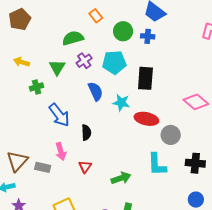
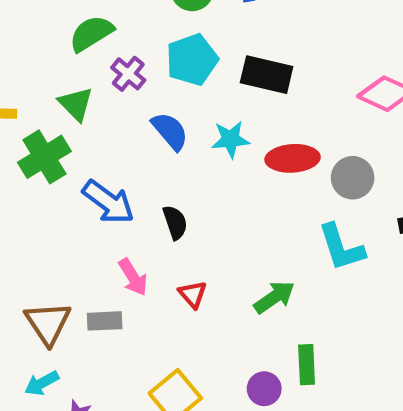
black rectangle: (145, 78) -> (267, 75), turned -65
green cross: (37, 87) -> (44, 157), size x1.6

